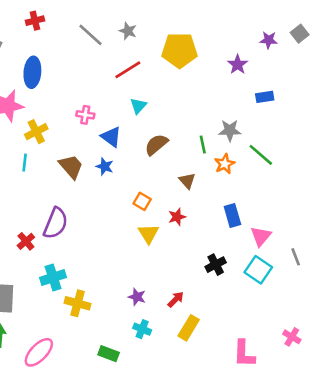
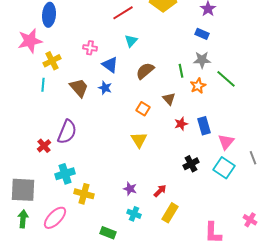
blue rectangle: (265, 97) -> (202, 34), moved, turned 32
orange square: (142, 201) -> (143, 109), moved
red star: (177, 217) -> (181, 124), moved
pink ellipse: (39, 352) -> (55, 218), moved

